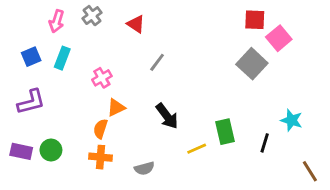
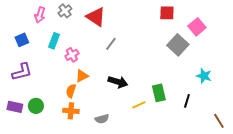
red square: (255, 20) -> (167, 13), moved
red triangle: (136, 24) -> (96, 17), size x1.5
cyan rectangle: (62, 58) -> (54, 41), moved
black arrow: (167, 116) -> (118, 82), turned -36
cyan star: (292, 120) -> (204, 76), moved

